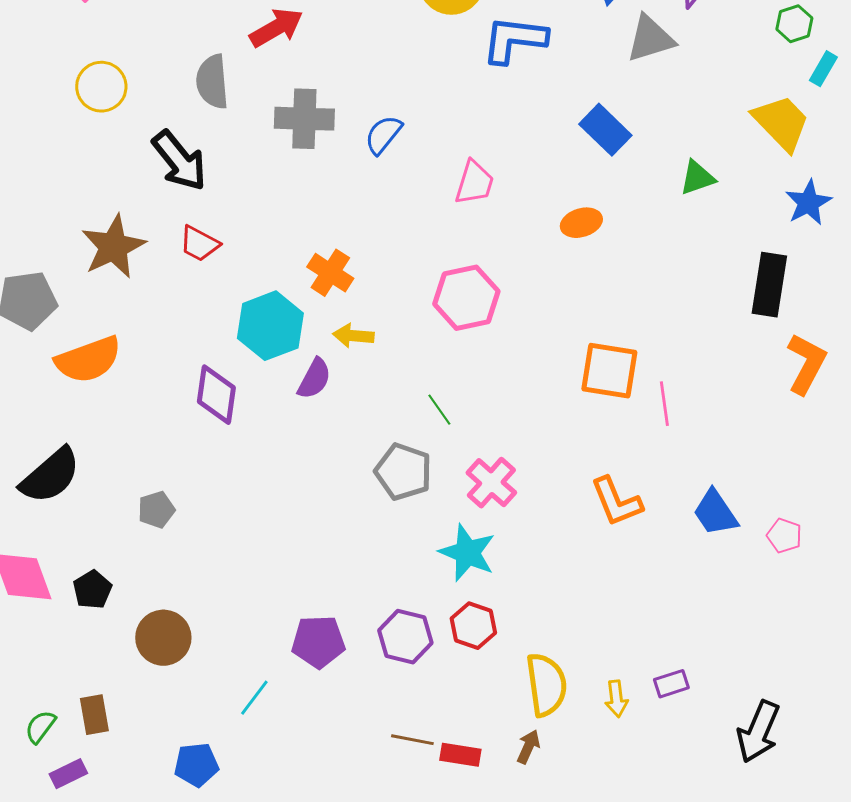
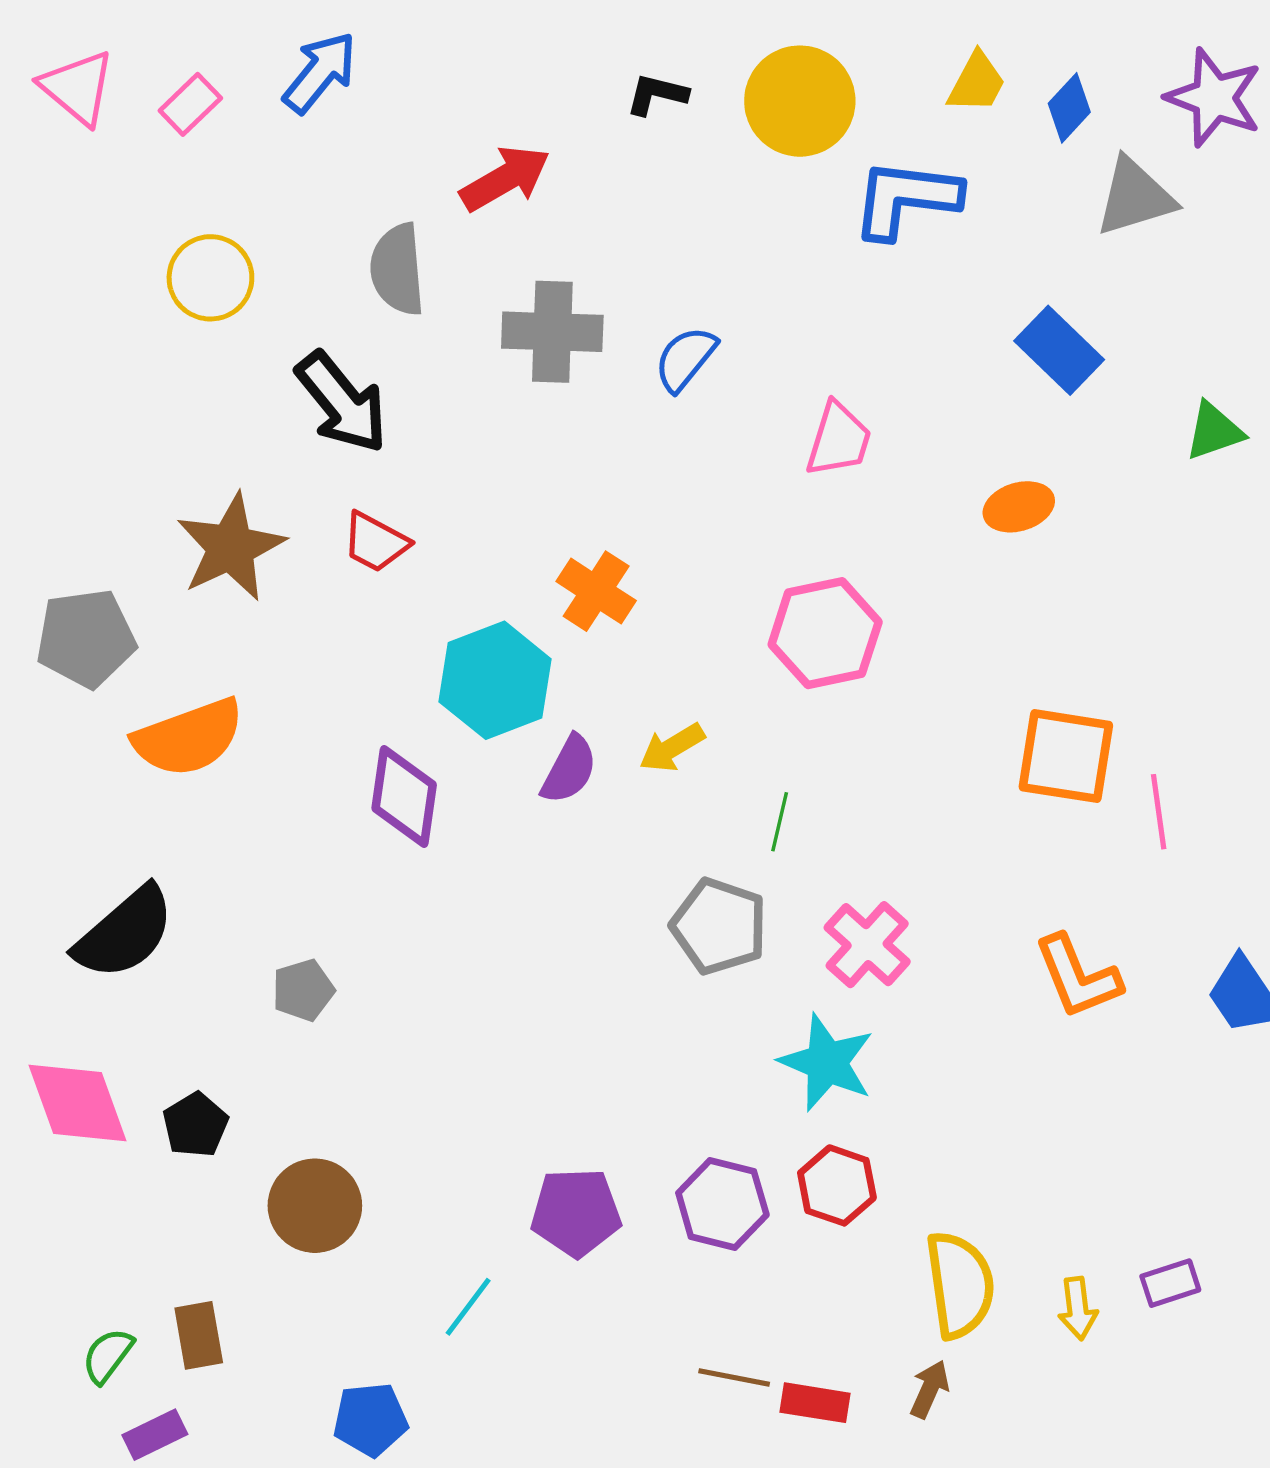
yellow arrow: (353, 336) -> (672, 748), moved, turned -36
green line: (439, 410) -> (780, 822), turned 48

